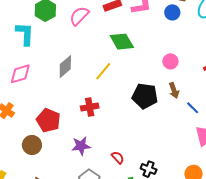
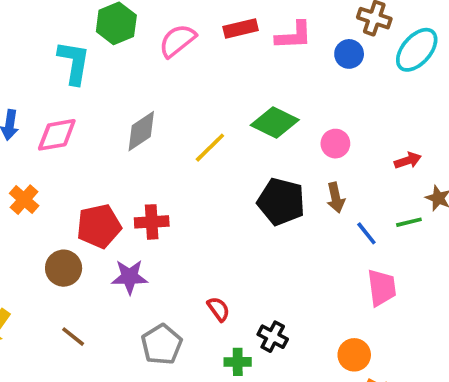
green diamond: (122, 42) -> (275, 123), moved, turned -40
red cross: (90, 107) -> (152, 222), moved
red pentagon: (48, 120) -> (99, 226), turned 30
purple star: (81, 146) -> (130, 277), moved

